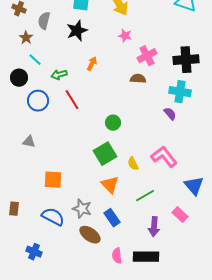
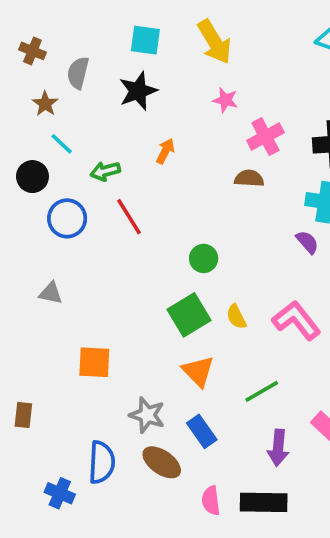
yellow semicircle: (133, 164) -> (236, 317), moved
blue semicircle: (53, 217) -> (102, 462), moved, turned 65

